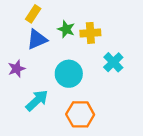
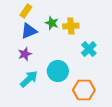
purple star: (17, 69) -> (25, 54), moved
cyan circle: (69, 74) -> (58, 71), moved
orange hexagon: (80, 114) -> (84, 90), moved

